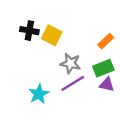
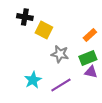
black cross: (29, 31) -> (25, 17), moved
purple line: (73, 83) -> (61, 85), moved

